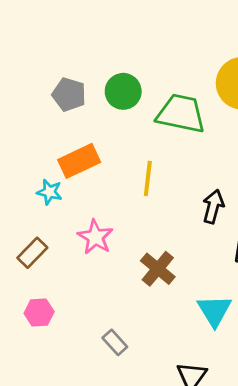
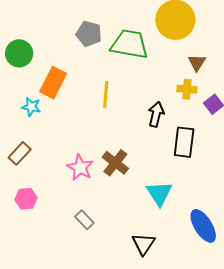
green circle: (123, 91) -> (19, 53), moved
gray pentagon: (69, 94) -> (89, 34), moved
orange rectangle: (79, 161) -> (53, 83), turned -36
pink star: (95, 237) -> (80, 168), moved

